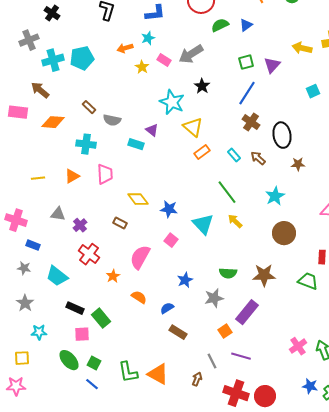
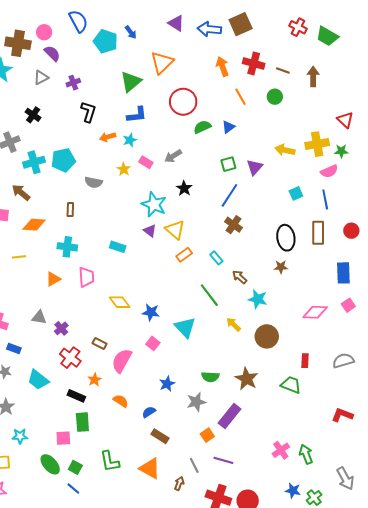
orange arrow: (125, 48) -> (108, 137), moved
gray arrow: (191, 54) -> (173, 156), size x0.7
brown rectangle: (89, 107) -> (70, 210), turned 48
gray semicircle: (112, 120) -> (93, 182), moved
purple triangle: (152, 130) -> (150, 231), moved
black ellipse: (282, 135) -> (286, 238), moved
brown arrow: (258, 158) -> (240, 277), moved
yellow line: (38, 178) -> (19, 257), moved
cyan star: (275, 196) -> (258, 299), turned -30
yellow arrow: (235, 221) -> (233, 324), moved
brown rectangle: (120, 223) -> (100, 343), moved
brown star: (264, 275) -> (247, 379), turned 30
black rectangle: (75, 308) -> (76, 396), moved
green rectangle: (101, 318) -> (82, 422), turned 36
green L-shape: (128, 372) -> (110, 461), moved
orange triangle: (158, 374) -> (150, 468), moved

